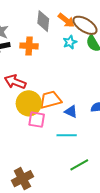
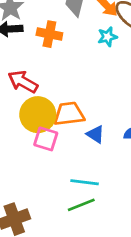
cyan line: (67, 135) -> (85, 182), moved
green line: (79, 165) -> (81, 205), moved

